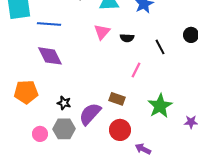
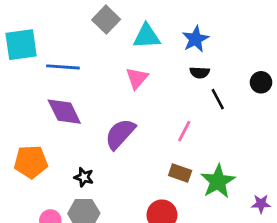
black semicircle: (127, 38) -> (200, 73), moved
brown rectangle: (117, 99) -> (180, 173), moved
purple semicircle: (90, 114) -> (120, 134), moved

